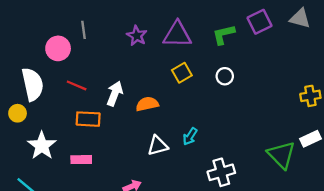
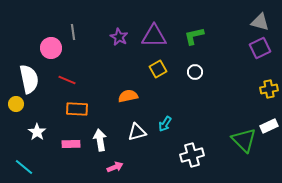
purple square: (259, 22) -> (260, 48), moved
white arrow: (115, 94) -> (100, 140), moved, turned -30
white star: (42, 146) -> (37, 132), size x0.7

